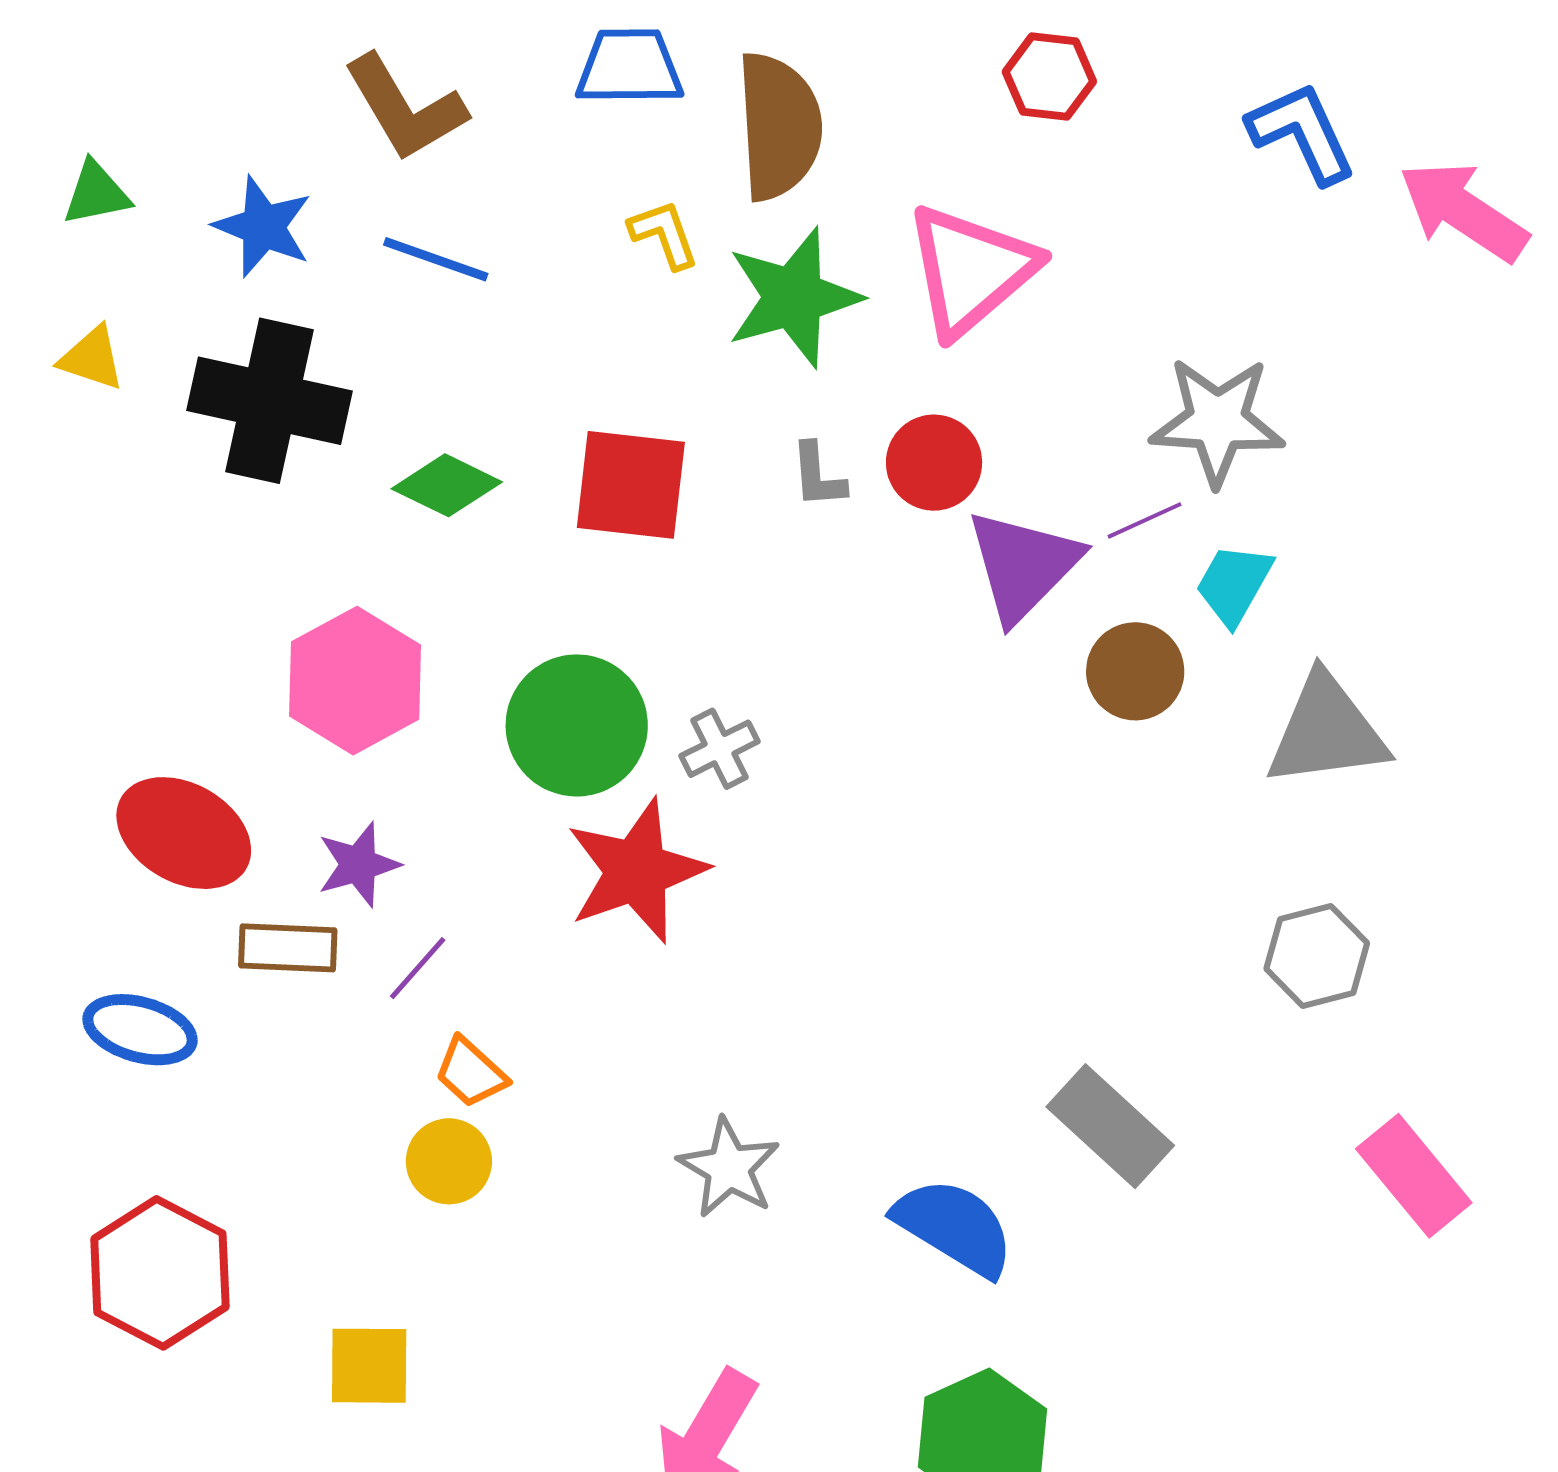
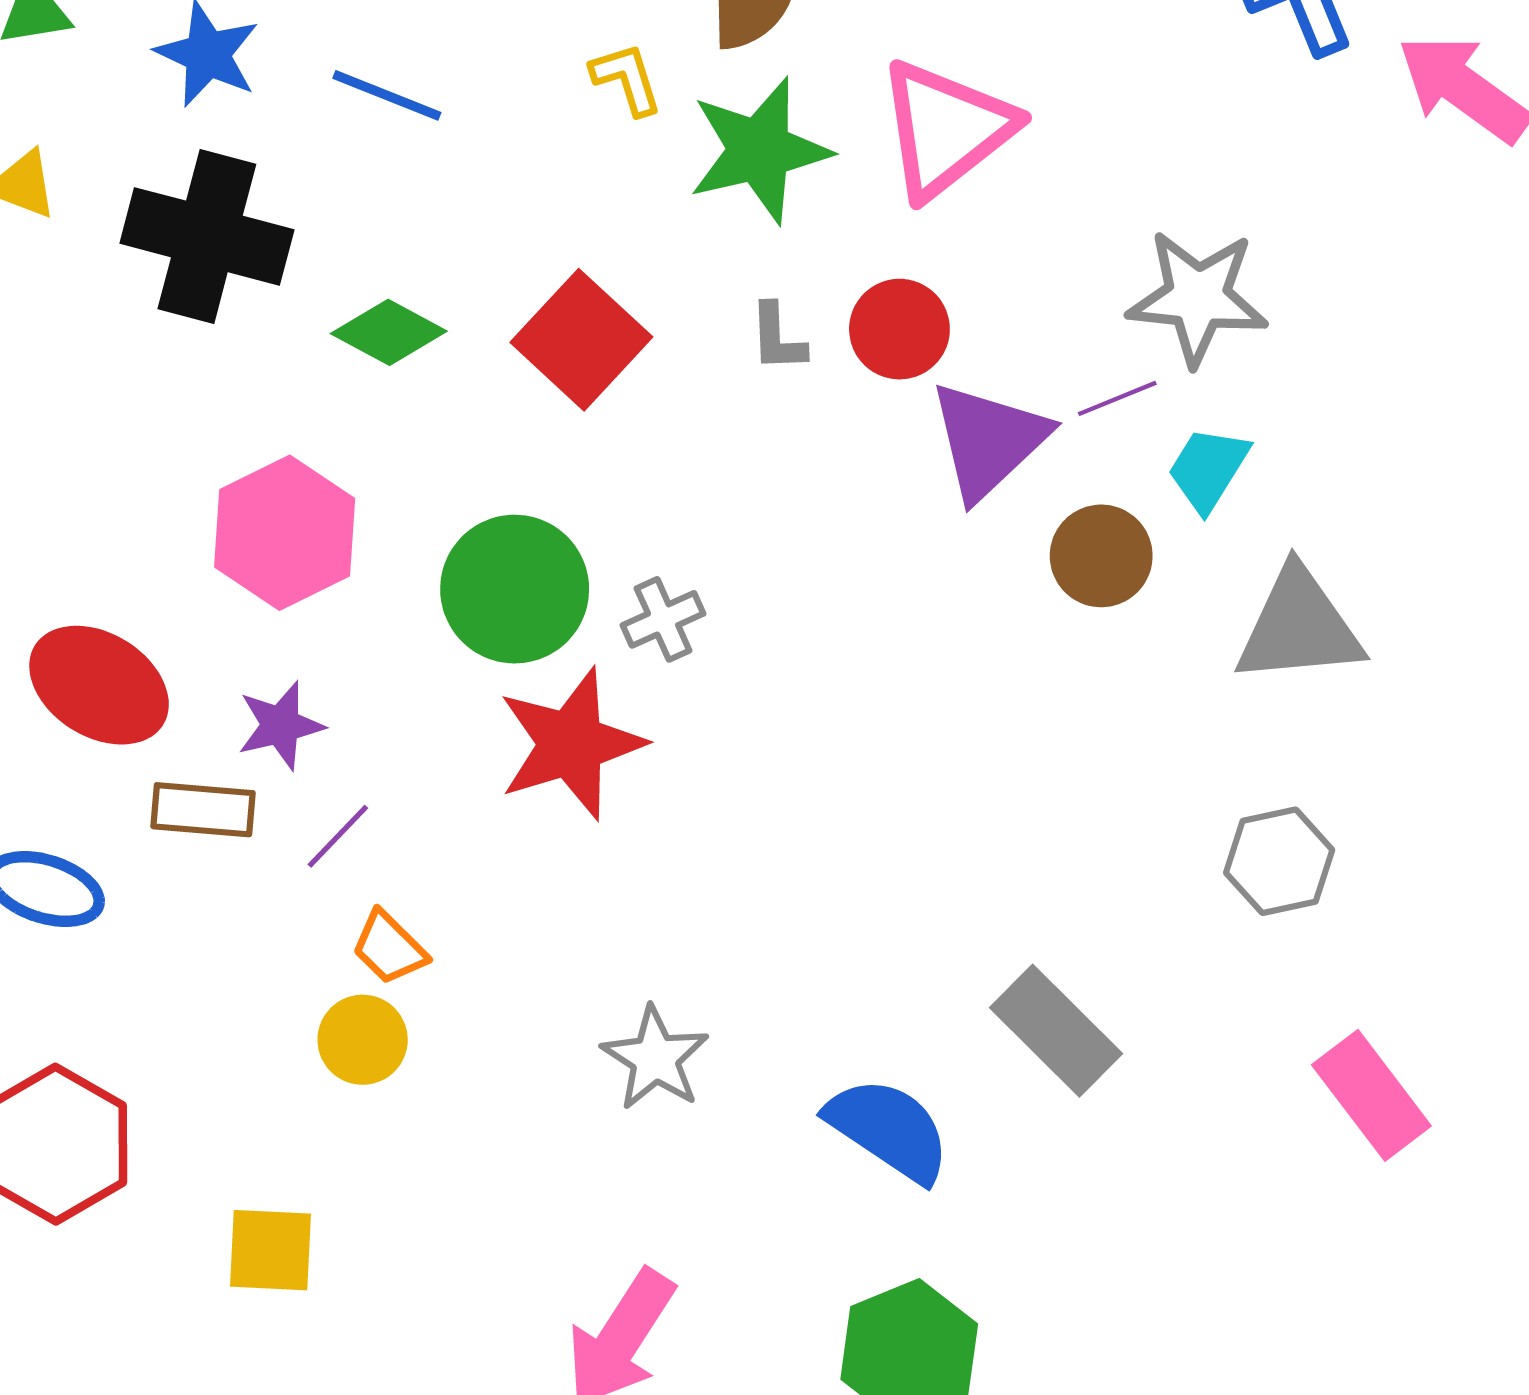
red square: (631, 485) -> (581, 340), turned 34

